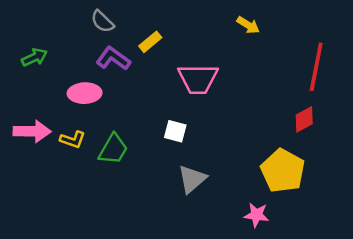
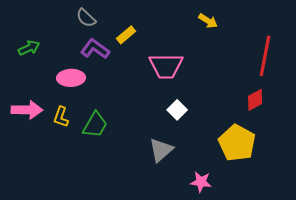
white square: (175, 131) -> (177, 110), moved, turned 30
yellow L-shape: (73, 140) -> (61, 117), turned 90
pink star: (256, 215) -> (201, 182), moved

